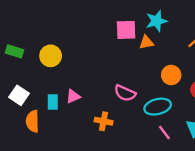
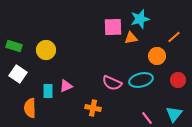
orange circle: (171, 75) -> (157, 56), moved
white square: (19, 95) -> (18, 74), moved
cyan ellipse: (158, 107) -> (141, 80), moved

